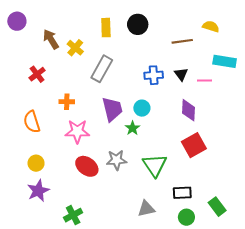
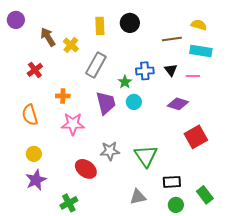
cyan rectangle: (225, 61) -> (201, 51), moved
purple diamond: (189, 110) -> (178, 104), turned -75
green star: (132, 128) -> (125, 82), moved
red square: (194, 145) -> (196, 137), moved
red ellipse: (87, 166) -> (86, 169), moved

